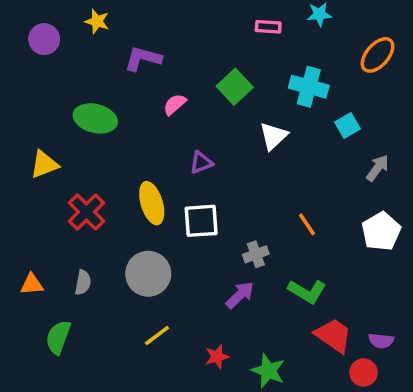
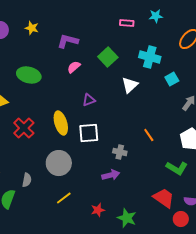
yellow star: (97, 21) -> (32, 28), moved
purple L-shape: (143, 58) -> (68, 41), moved
gray cross: (256, 254) -> (120, 152), turned 32
gray semicircle: (83, 283) -> (27, 180), moved
green L-shape: (307, 291) -> (177, 168), moved
purple arrow: (240, 295) -> (111, 175), turned 30

